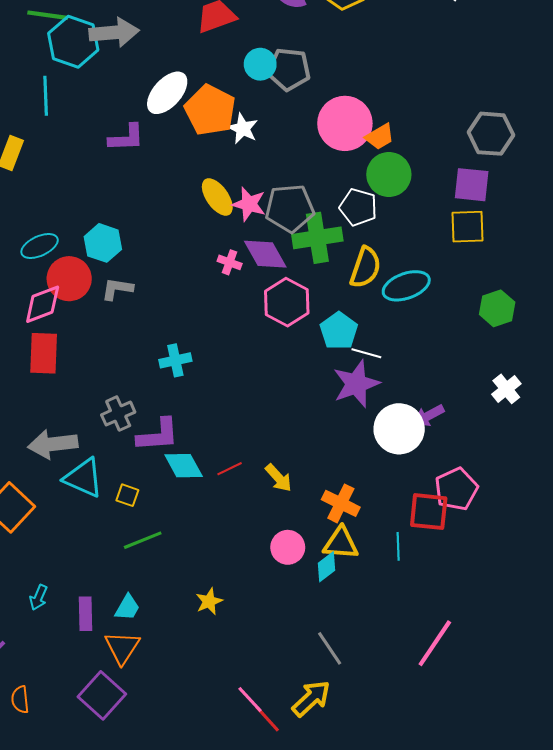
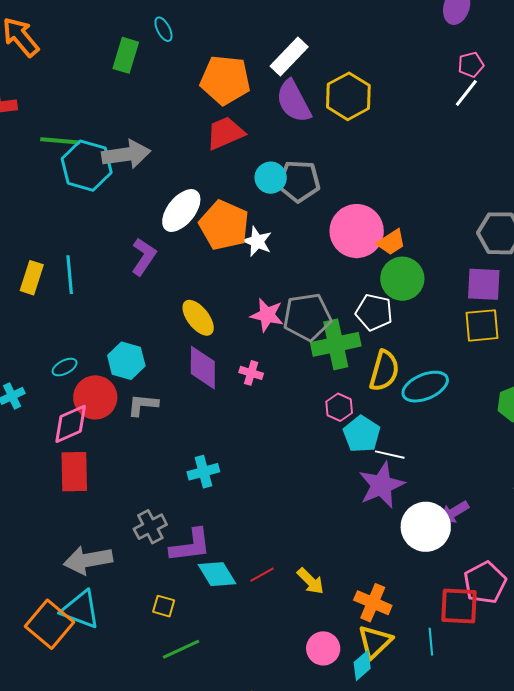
cyan line: (46, 96) -> (70, 275), moved
purple L-shape: (126, 138) -> (144, 257), turned -51
yellow ellipse: (217, 197) -> (198, 318), moved
cyan ellipse: (40, 246) -> (65, 367), size x0.7
purple diamond: (265, 254) -> (203, 368), moved, turned 33
pink hexagon: (287, 302) -> (339, 407), moved, size x0.6
cyan triangle: (83, 478) -> (81, 610), moved
yellow triangle: (341, 543) -> (375, 642), turned -45

